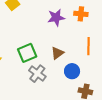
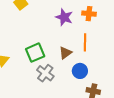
purple star: (56, 18) -> (64, 17), turned 30
orange line: (89, 46) -> (85, 42), moved

